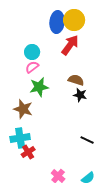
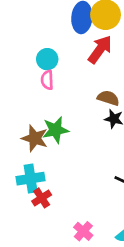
pink semicircle: (32, 67) -> (47, 80), turned -56
green star: (39, 87) -> (56, 130), moved

